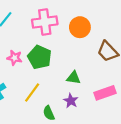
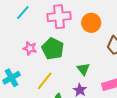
green triangle: (74, 78) -> (83, 69), turned 40

